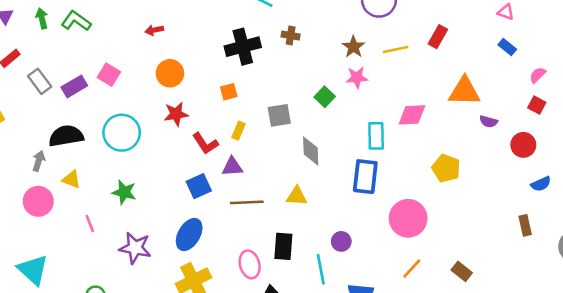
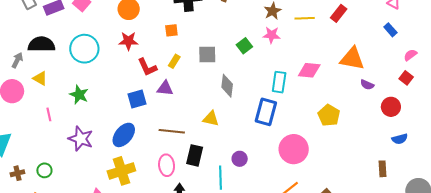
brown line: (247, 202) -> (172, 131), moved

